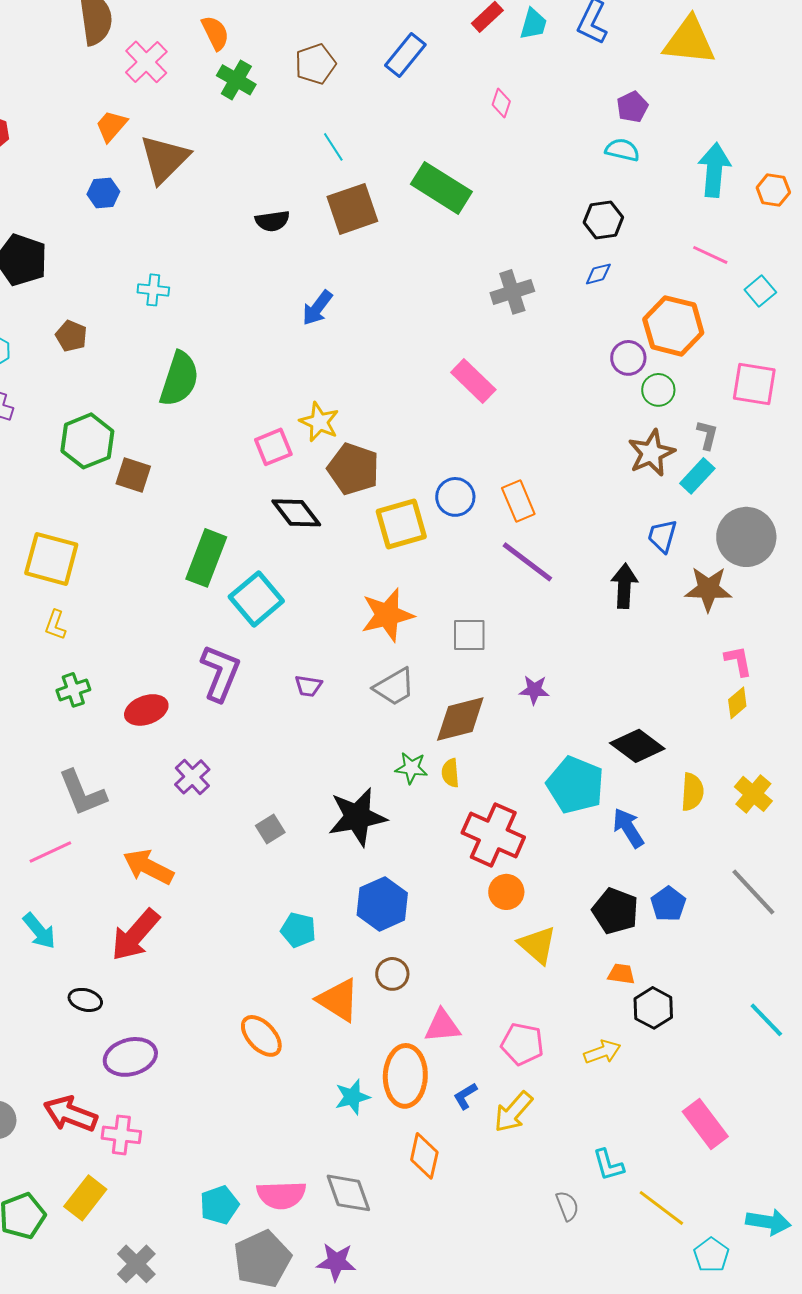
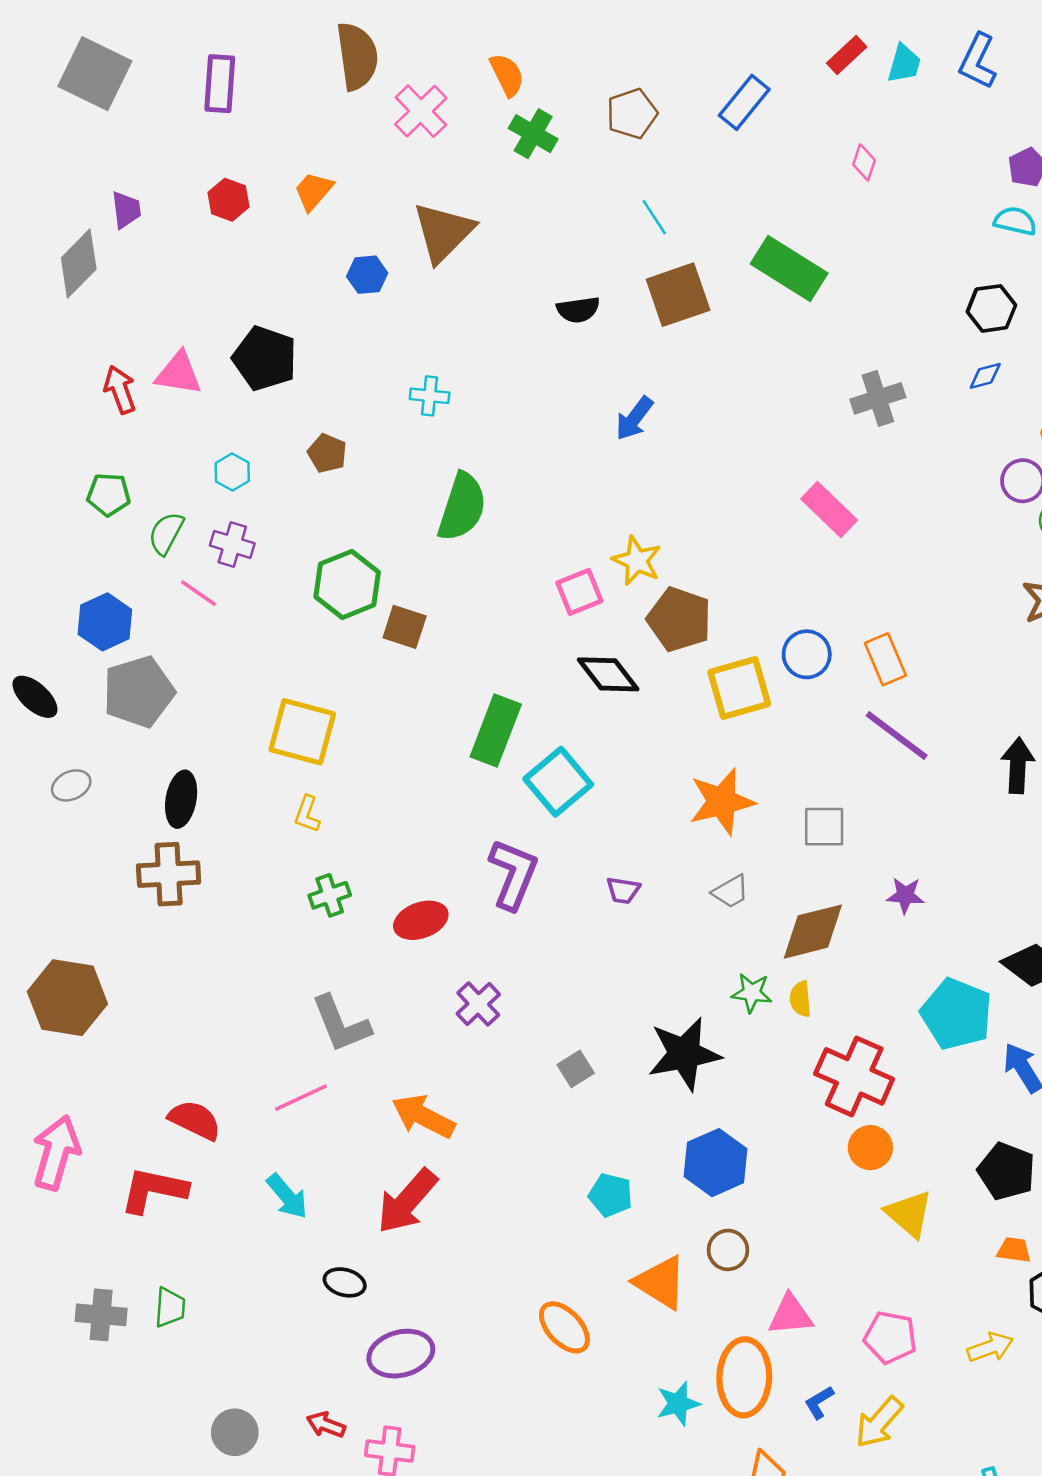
orange trapezoid: (111, 126) -> (313, 191), moved
gray trapezoid: (394, 687) -> (730, 892), size x0.7
red arrow: (70, 1114) -> (326, 1425), size x0.6

